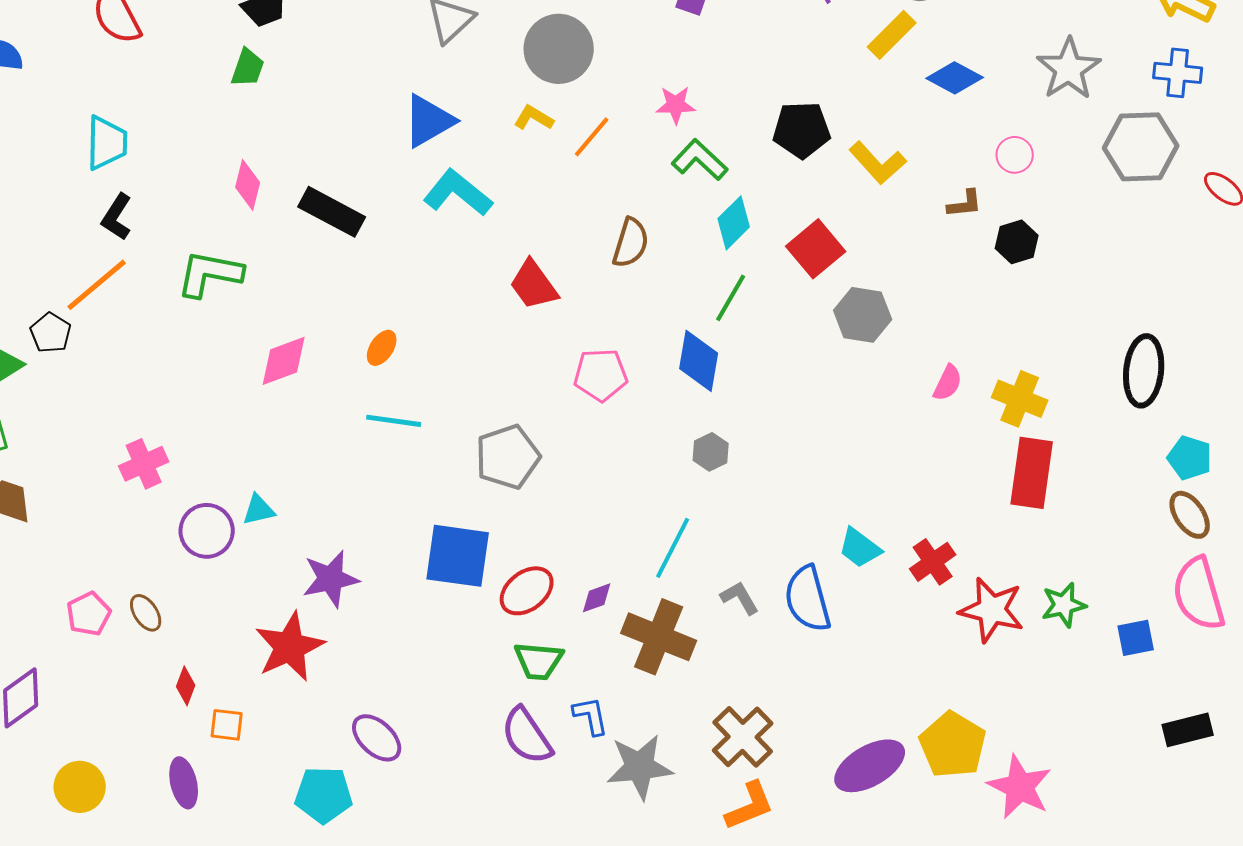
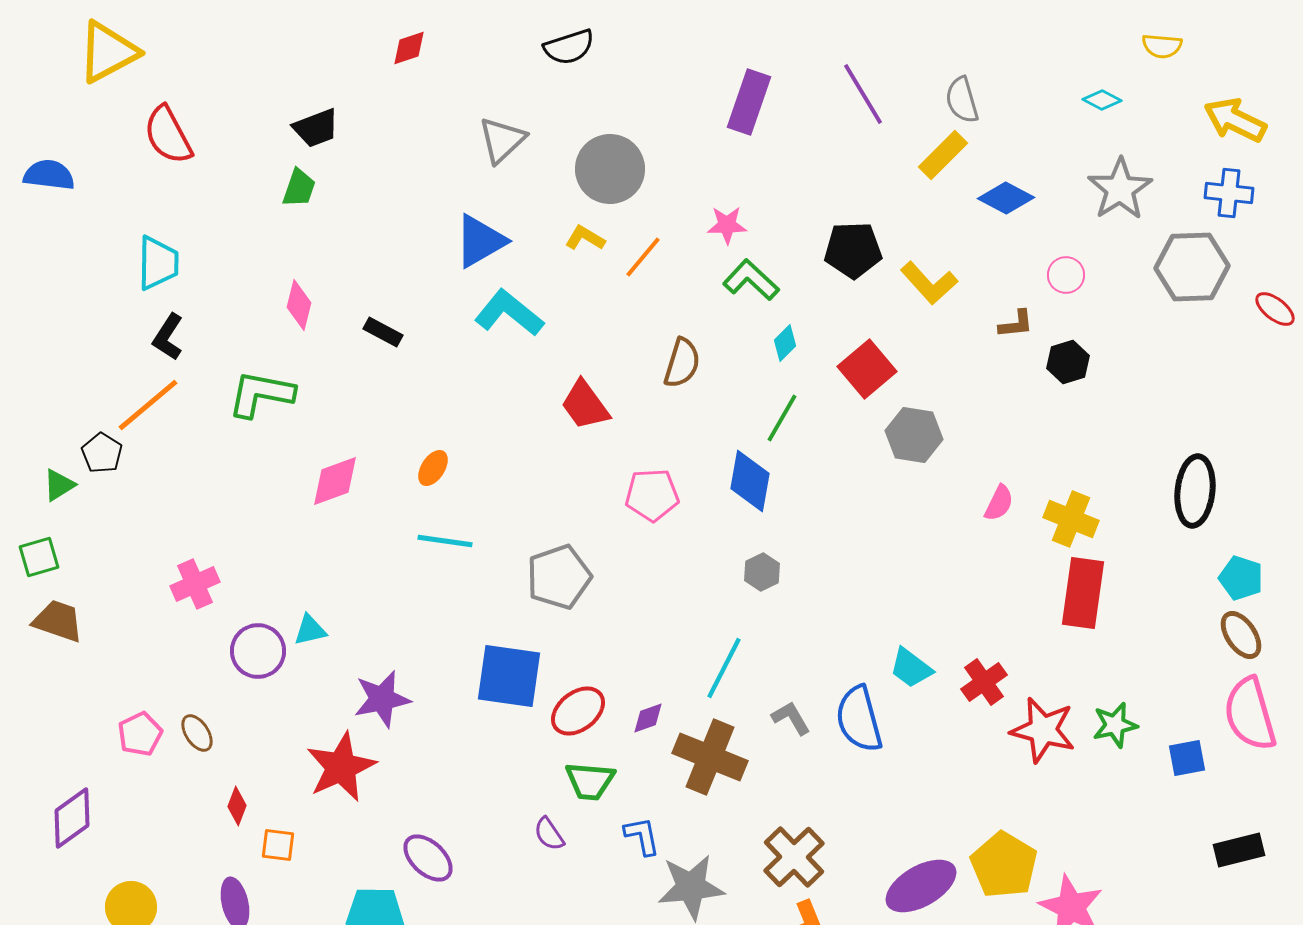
black rectangle: (332, 212) -> (383, 332), size x0.6
cyan diamond: (734, 223) -> (785, 343), size x0.7
purple semicircle: (527, 736) -> (549, 834), moved, size x0.6

